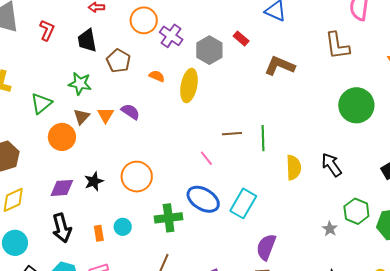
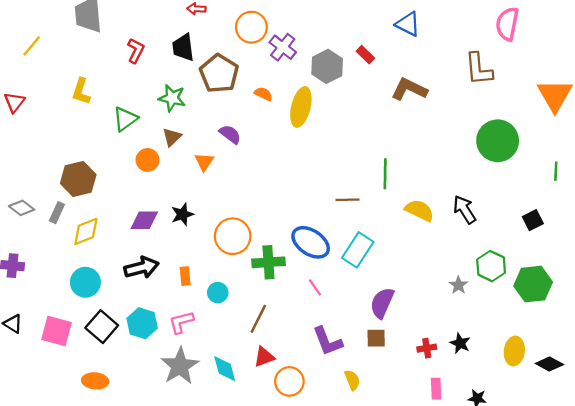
red L-shape: (47, 30) -> (136, 51), moved
brown pentagon: (119, 61) -> (219, 73), size x1.4
orange triangle: (106, 115) -> (204, 162), moved
brown line: (232, 134) -> (348, 200), moved
orange circle: (62, 137) -> (148, 160), size x0.7
pink line: (206, 158) -> (315, 288), moved
yellow semicircle: (294, 168) -> (419, 210), turned -65
orange circle: (137, 177) -> (233, 236), moved
cyan circle: (123, 227) -> (218, 293), moved
black arrow: (62, 228) -> (142, 268), turned -92

